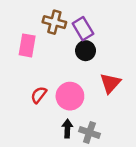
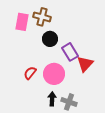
purple rectangle: (83, 29) -> (70, 52), moved
pink rectangle: (27, 45) -> (22, 22), moved
black circle: (86, 51) -> (50, 39), moved

